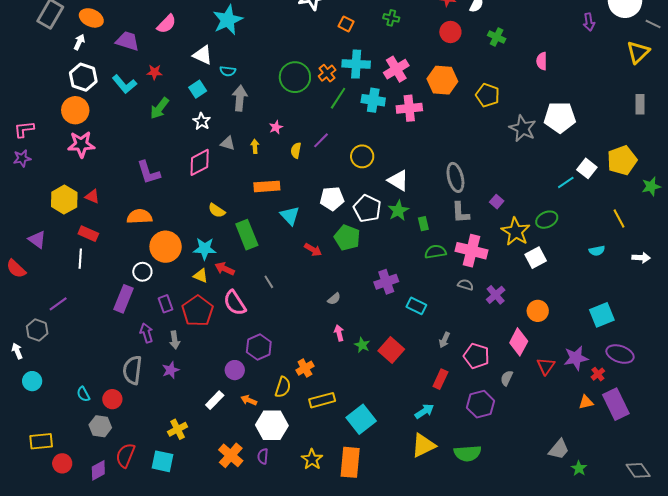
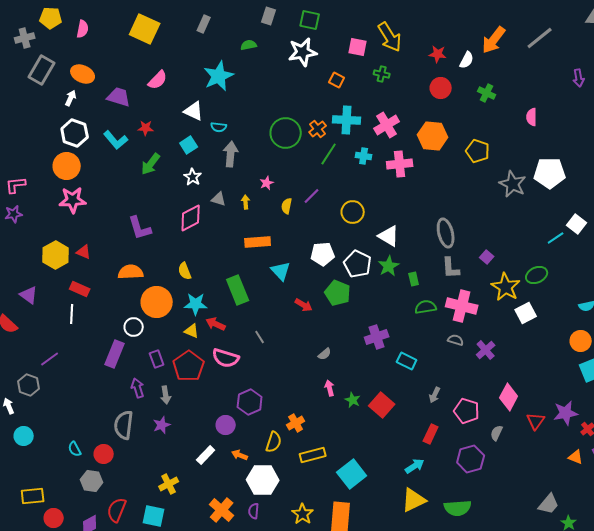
cyan cross: (373, 100) -> (364, 156), size x0.7
yellow semicircle: (217, 211) -> (185, 271), moved, turned 36
pink semicircle: (235, 303) -> (226, 358), turned -40
orange circle: (538, 311) -> (581, 341), moved
orange triangle: (586, 402) -> (576, 457), turned 35

